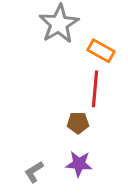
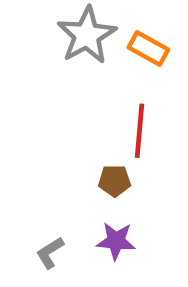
orange rectangle: (101, 51) -> (148, 48), moved

